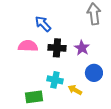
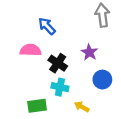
black cross: (57, 48) -> (58, 63), moved, turned 30
yellow arrow: (75, 90) -> (82, 107), moved

